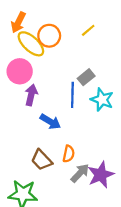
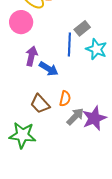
purple arrow: (31, 95) -> (31, 56), moved

